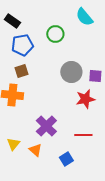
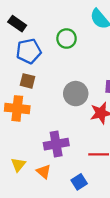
brown square: (21, 71) -> (28, 81), turned 32
gray circle: (71, 72) -> (76, 94), moved
purple cross: (46, 126) -> (56, 144), turned 35

